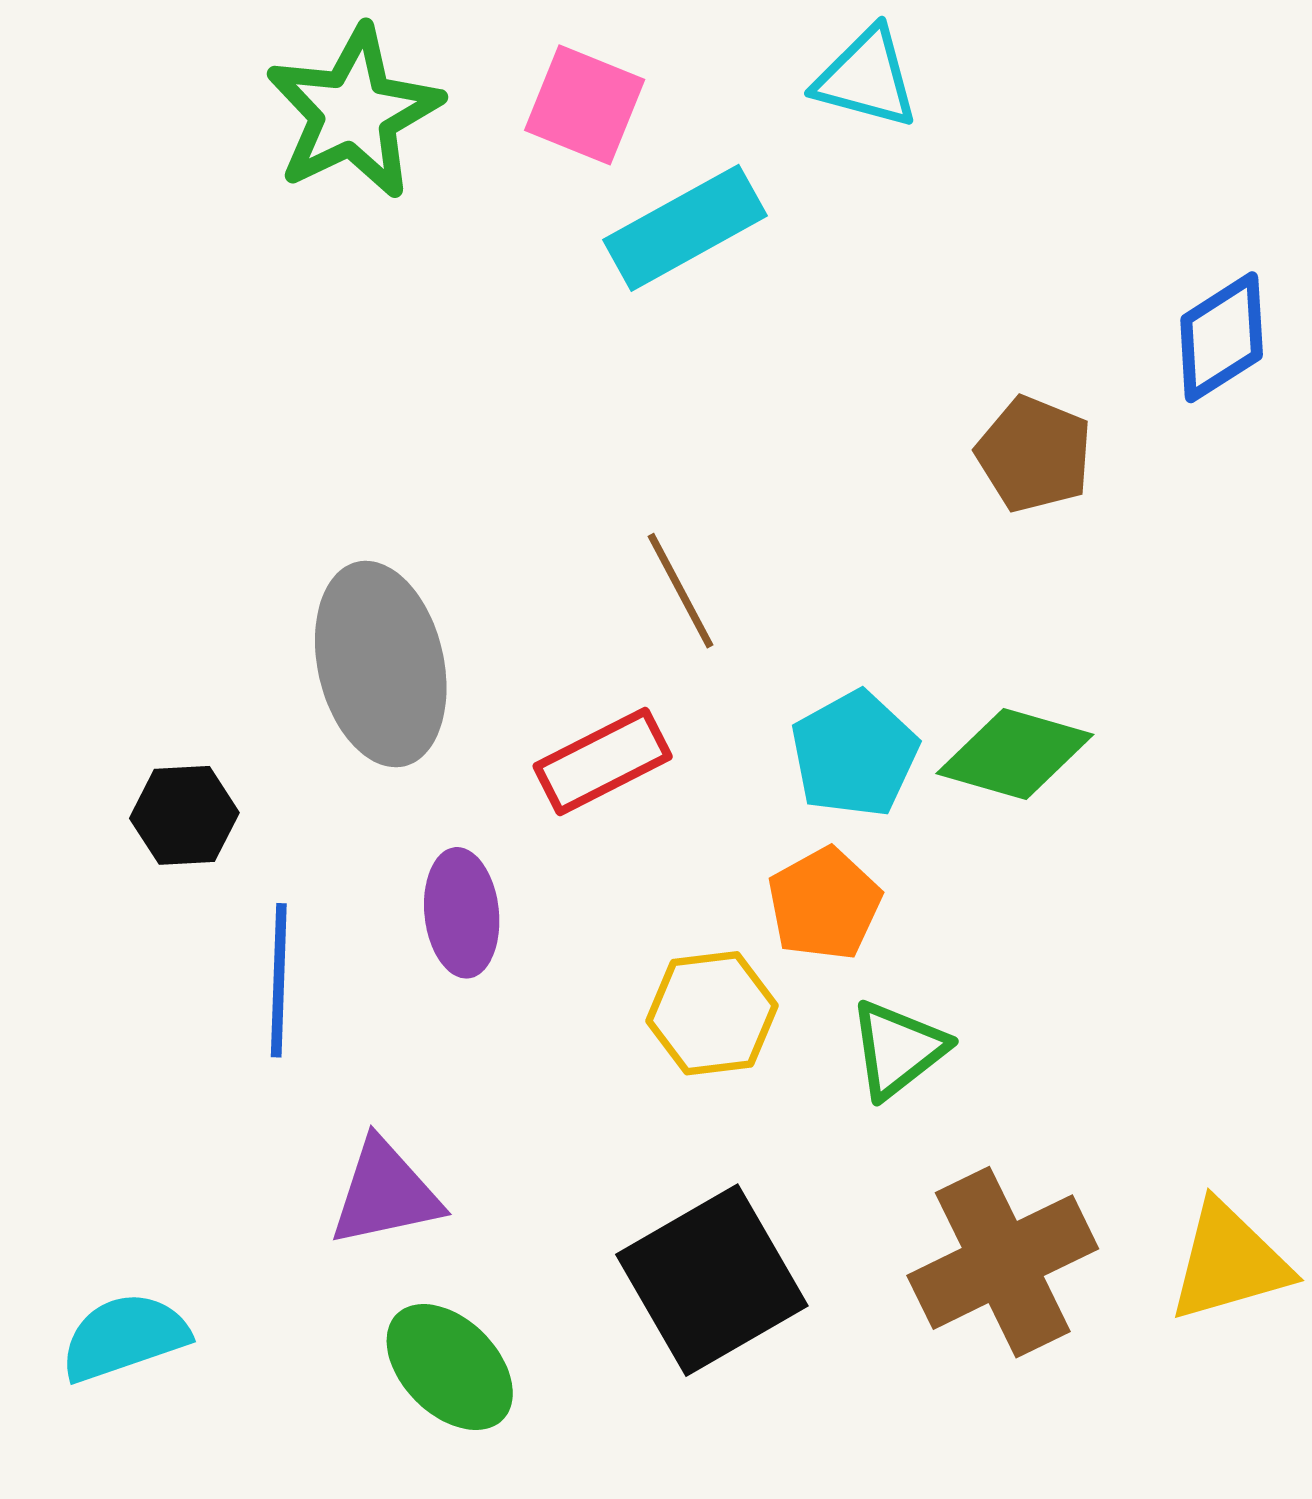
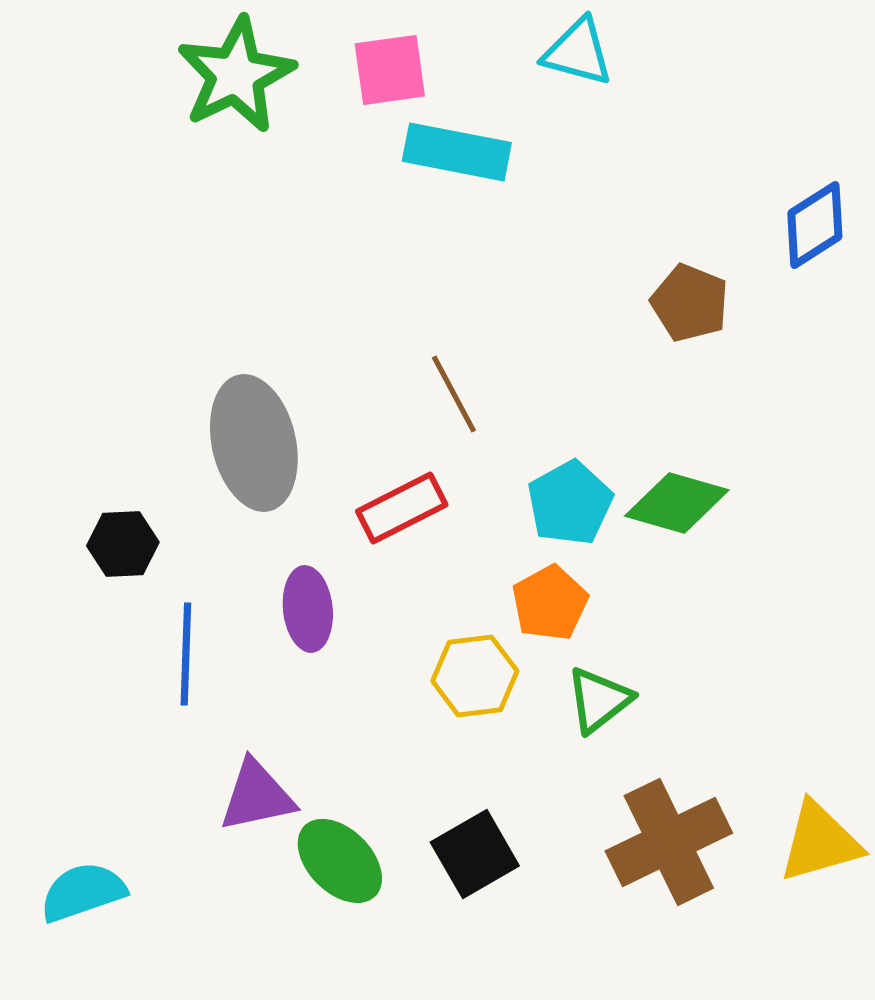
pink square: (585, 105) -> (390, 70), turned -30
cyan rectangle: (685, 228) -> (457, 152), turned 40
black square: (712, 1280) -> (475, 854), size x0.7
green ellipse: (450, 1367) -> (340, 861), moved

